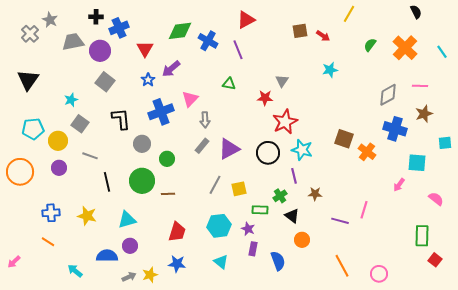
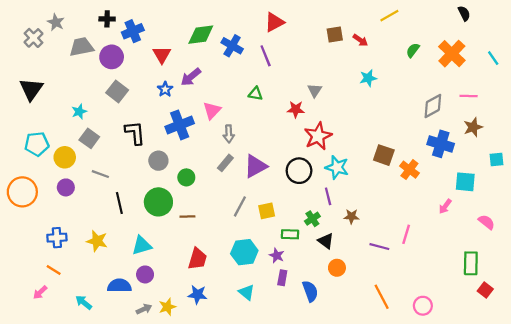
yellow line: (349, 14) -> (389, 16), turned 30
pink arrow: (14, 262) -> (40, 292), moved

